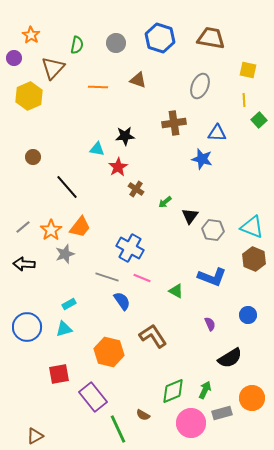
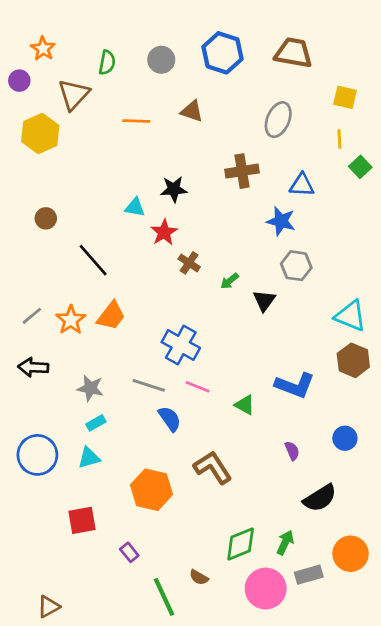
gray hexagon: (213, 230) -> (296, 266), moved
gray star: (65, 254) -> (90, 388), moved, turned 30
purple rectangle: (93, 397) -> (129, 552), size x0.5

